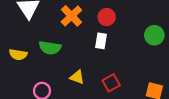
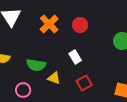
white rectangle: (101, 41) -> (75, 57), moved, turned -40
green semicircle: (50, 48) -> (36, 65), moved

